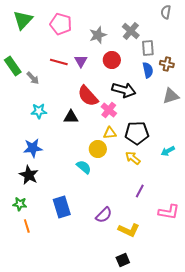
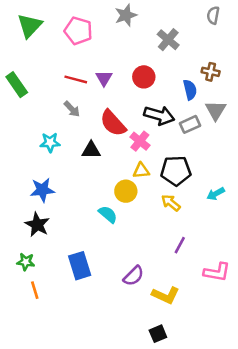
gray star: (98, 35) -> (126, 15), moved
gray rectangle: (148, 48) -> (190, 124), moved, turned 70
brown cross: (167, 64) -> (211, 72), moved
gray arrow: (33, 78) -> (72, 109), moved
gray triangle: (171, 96) -> (216, 110), moved, turned -42

